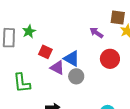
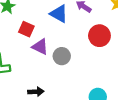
blue triangle: (72, 59) -> (59, 14), moved

